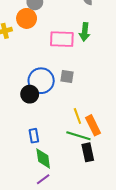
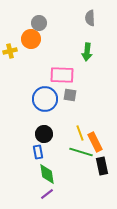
pink rectangle: (62, 39) -> (62, 75), moved
black circle: (30, 94) -> (44, 134), moved
black rectangle: (88, 152) -> (102, 166), moved

